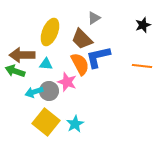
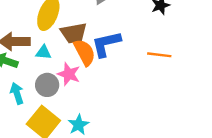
brown trapezoid: (82, 39) -> (74, 33), moved, turned -55
cyan arrow: (34, 92) -> (17, 93), moved, turned 90

